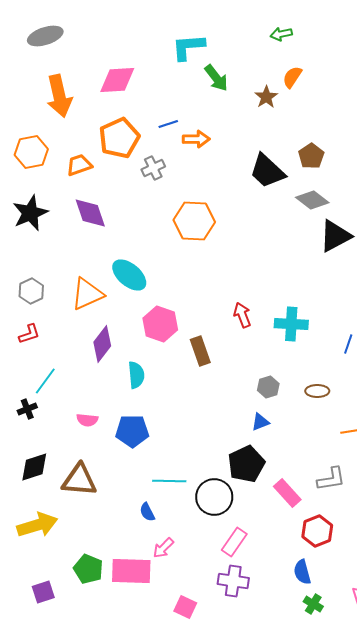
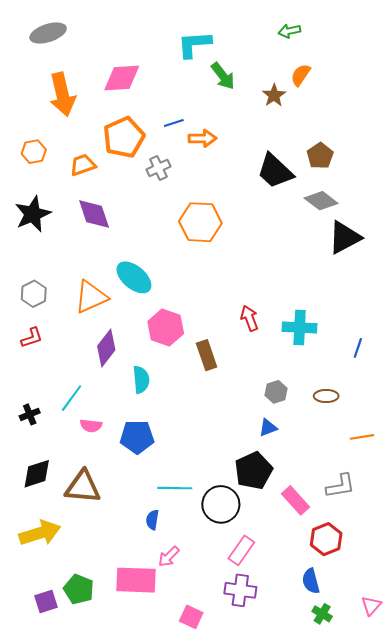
orange hexagon: (31, 152) -> (34, 152), size x0.7
cyan line: (45, 381) -> (72, 398), moved
blue semicircle: (147, 512) -> (152, 520), turned 36
green pentagon: (88, 569) -> (79, 589), moved

